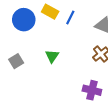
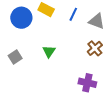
blue line: (70, 18) -> (73, 14), moved

